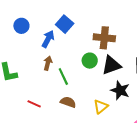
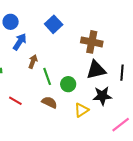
blue arrow: (48, 39) -> (20, 42), moved
green circle: (90, 61) -> (68, 84), moved
black star: (120, 90) -> (102, 96), turned -30

